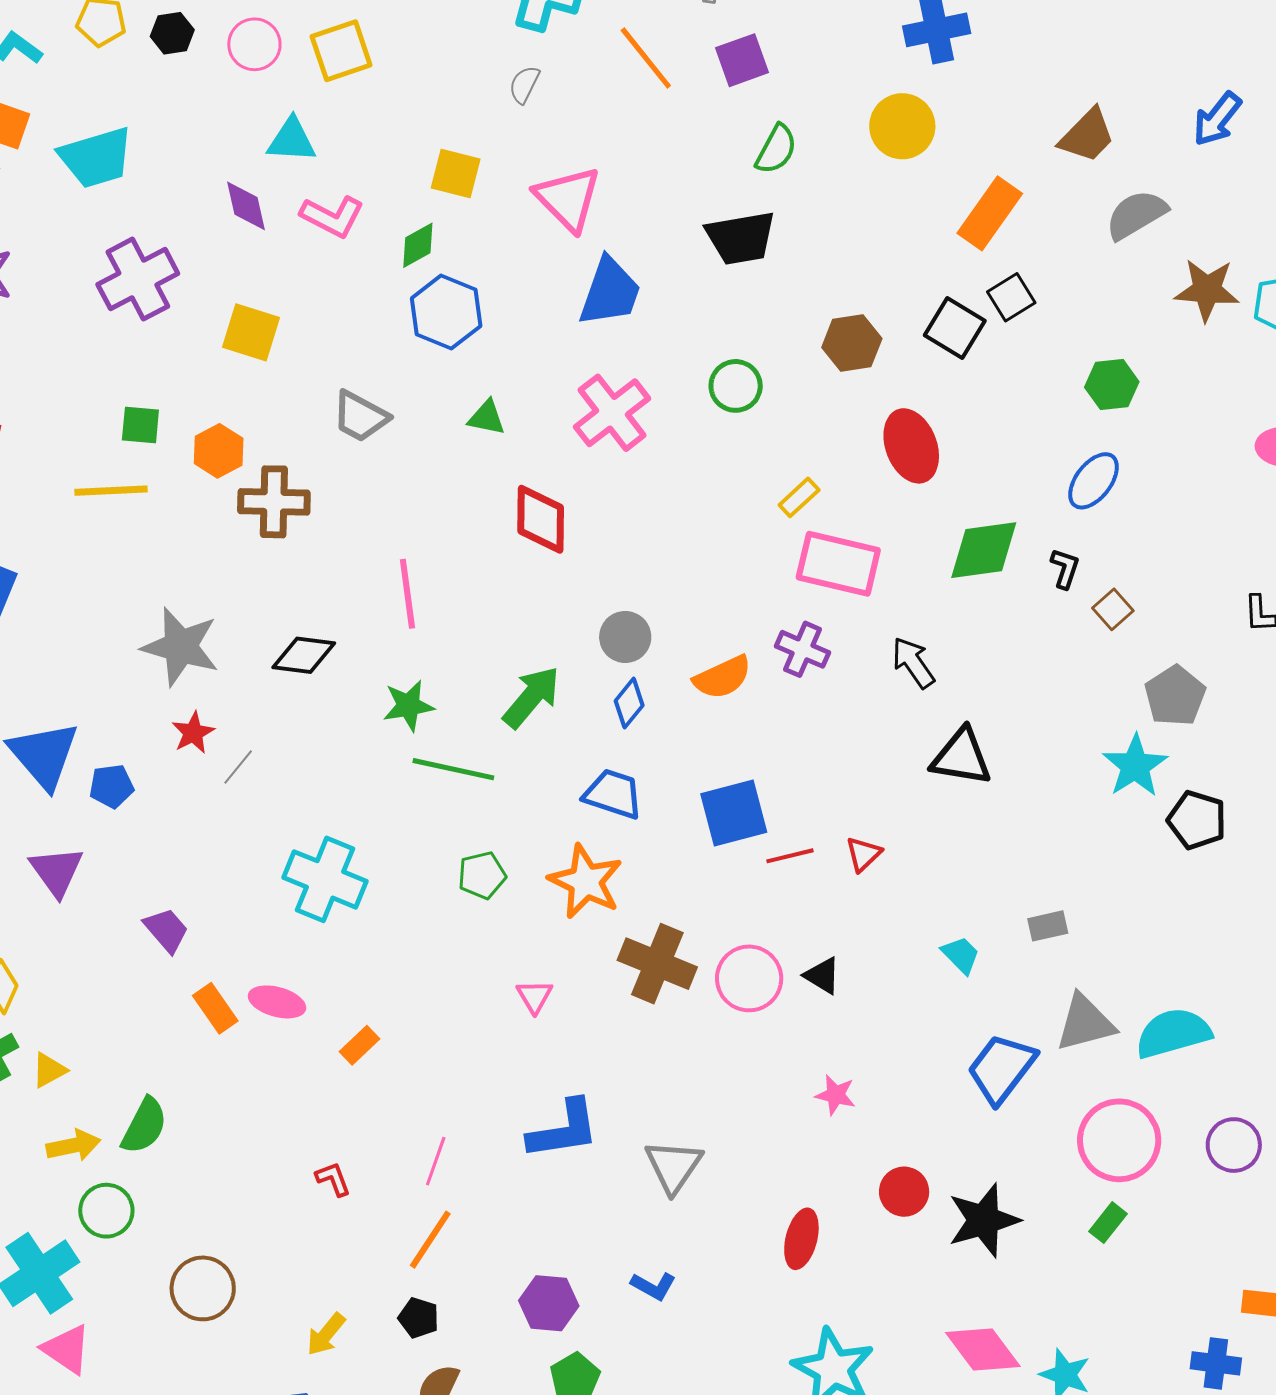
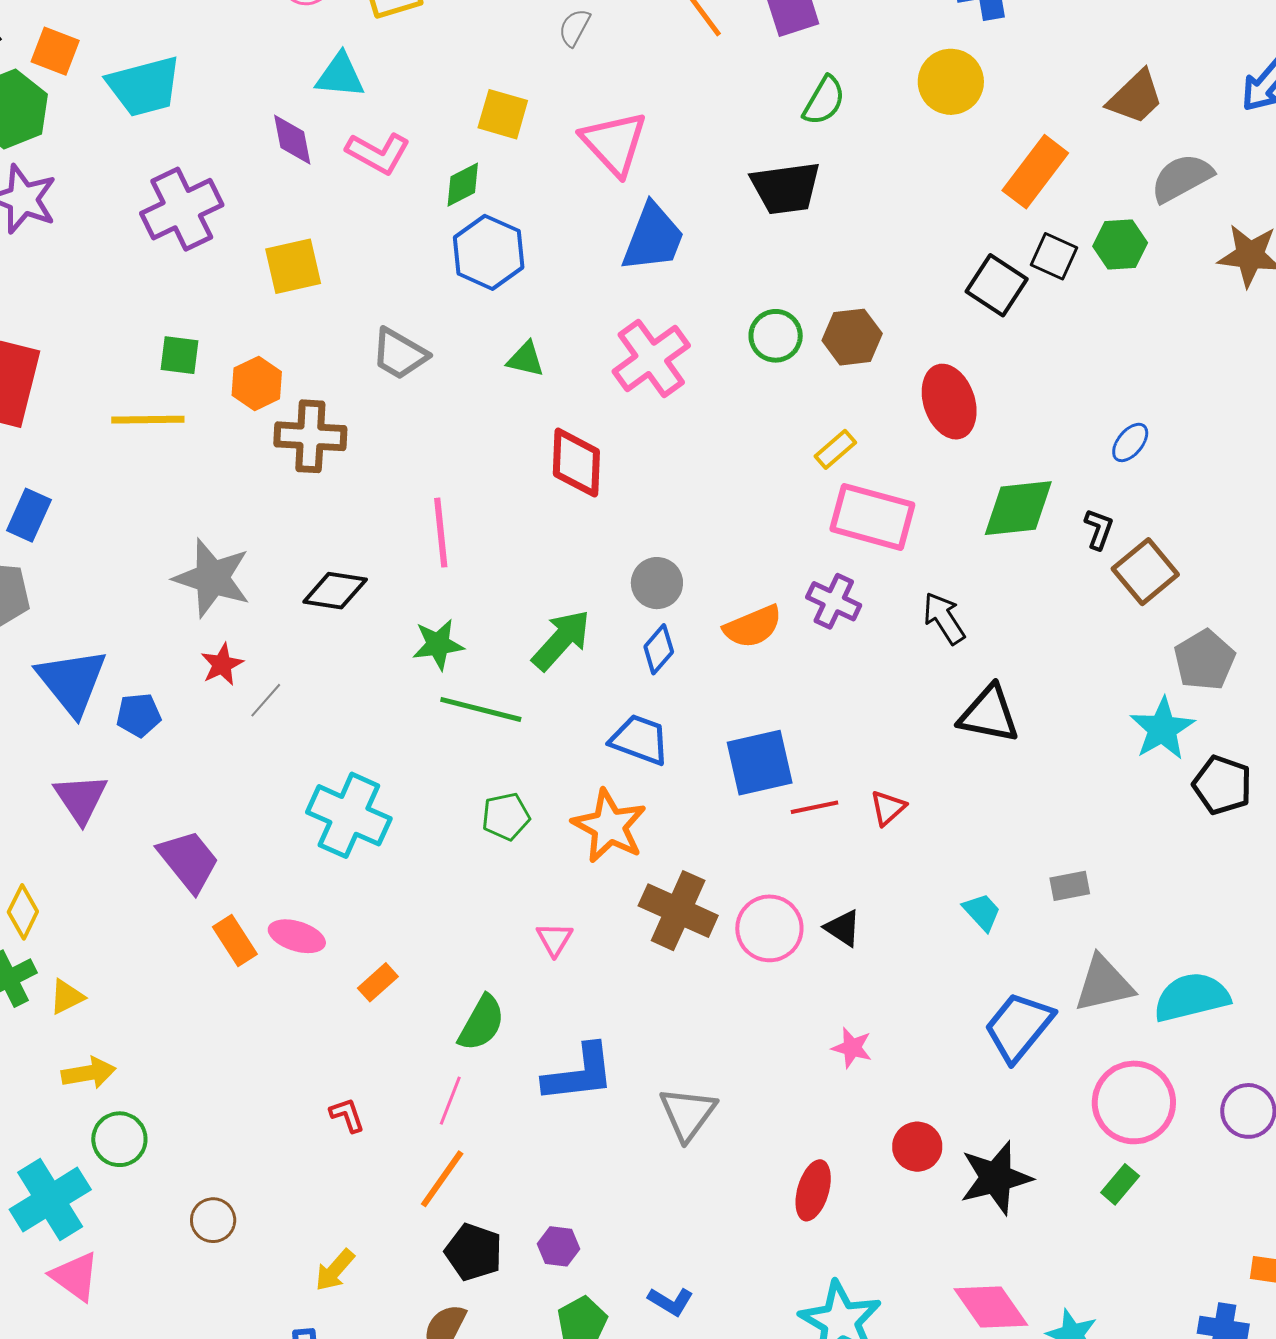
black square: (1011, 297) -> (1054, 256), turned -36
yellow square: (251, 332) -> (293, 266), turned -32
brown hexagon: (852, 343) -> (852, 337), moved
green hexagon: (1112, 385) -> (1120, 244), moved
blue ellipse: (1094, 481) -> (1130, 442), size x0.7
brown square: (1113, 609) -> (1145, 572), size x1.6
purple trapezoid: (166, 930) -> (189, 861), size x1.4
green semicircle: (144, 1126) -> (482, 1023), moved
blue L-shape: (653, 1286) -> (671, 1301), moved
brown circle: (203, 1288) -> (213, 1220), size x0.7
purple hexagon: (549, 1303) -> (559, 1246), size x0.7
black pentagon: (419, 1318) -> (474, 1252), moved, size x1.4

